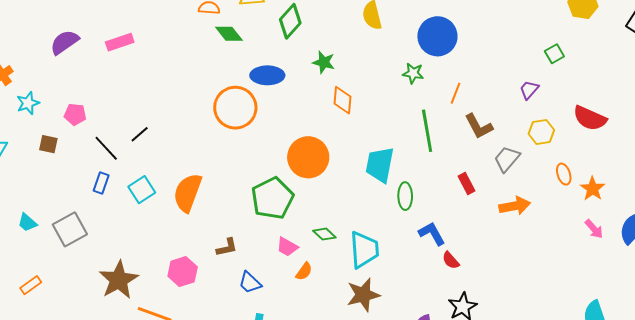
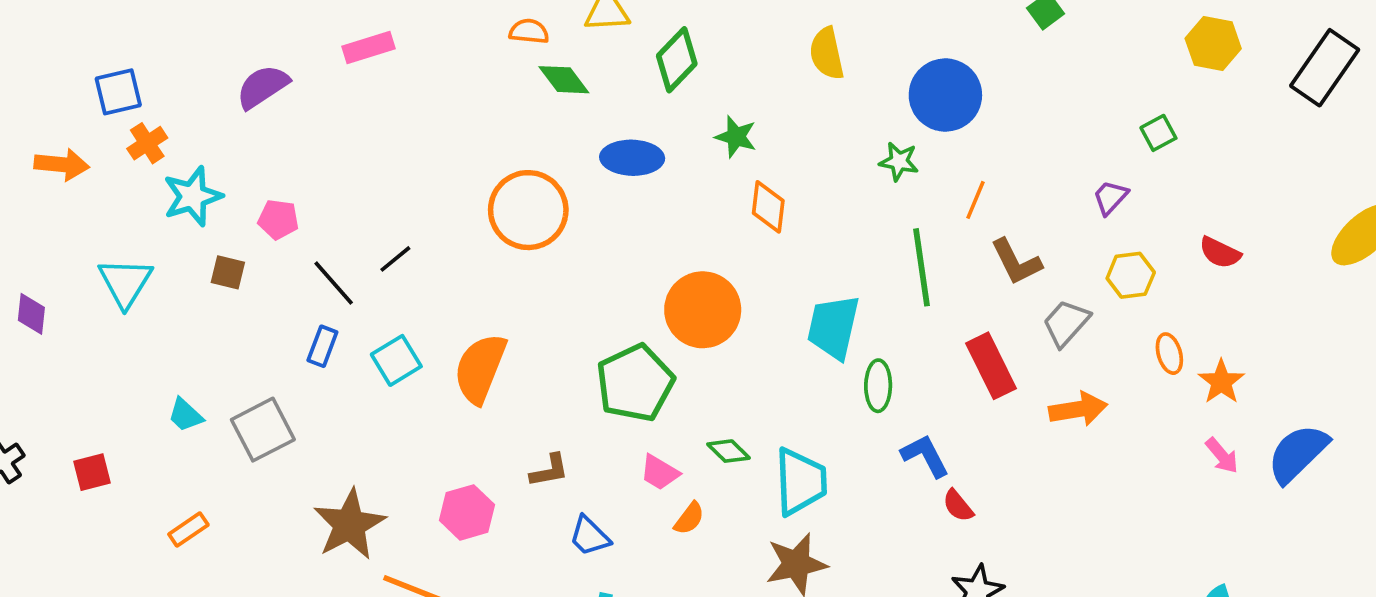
pink rectangle: (120, 42) -> (369, 48), moved
cyan star: (28, 103) -> (193, 196), size x1.4
orange circle: (235, 108) -> (528, 210), moved
red semicircle: (590, 118) -> (1220, 253), size x0.7
red rectangle: (467, 183) -> (991, 366), size x1.6

